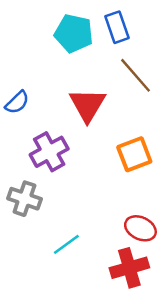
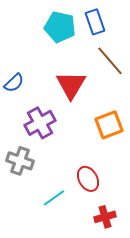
red ellipse: (140, 228) -> (88, 179), moved, turned 35
red cross: (129, 268) -> (105, 217), size x0.7

